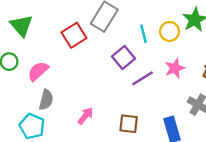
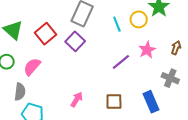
red square: (74, 35) -> (46, 34), moved
purple square: (124, 58) -> (75, 41), moved
gray semicircle: (46, 100) -> (20, 92), moved

